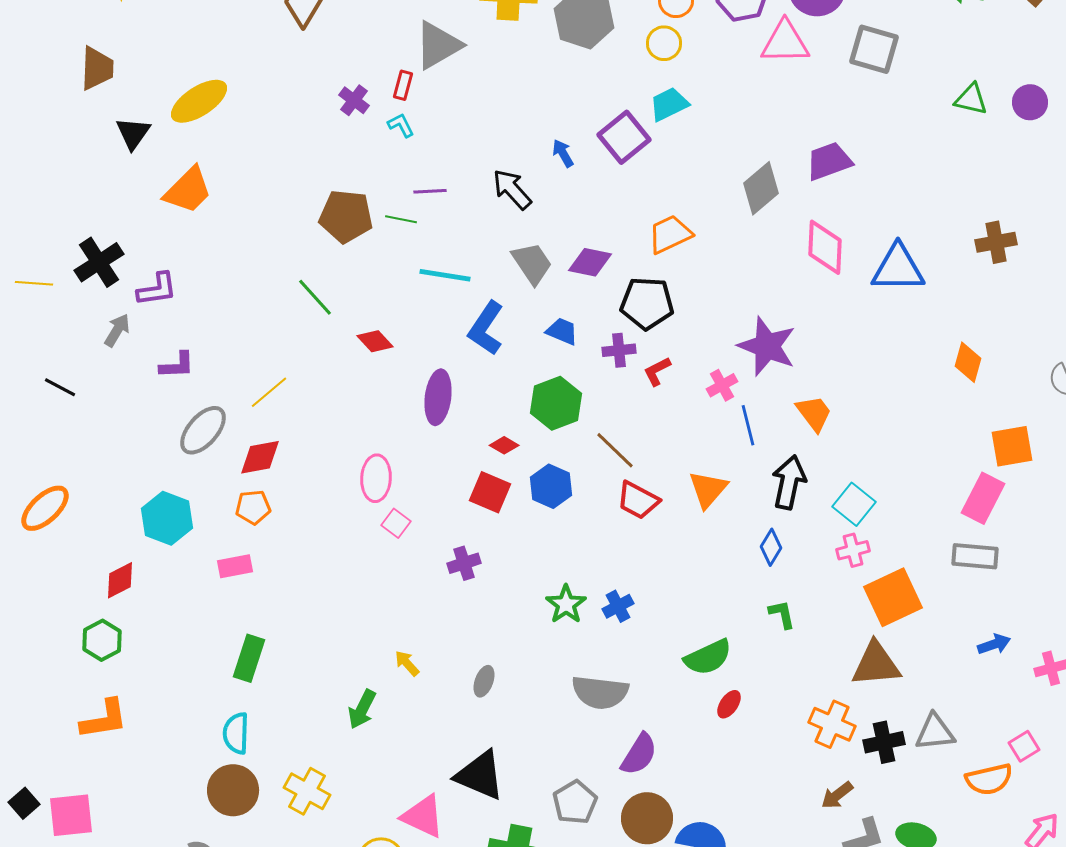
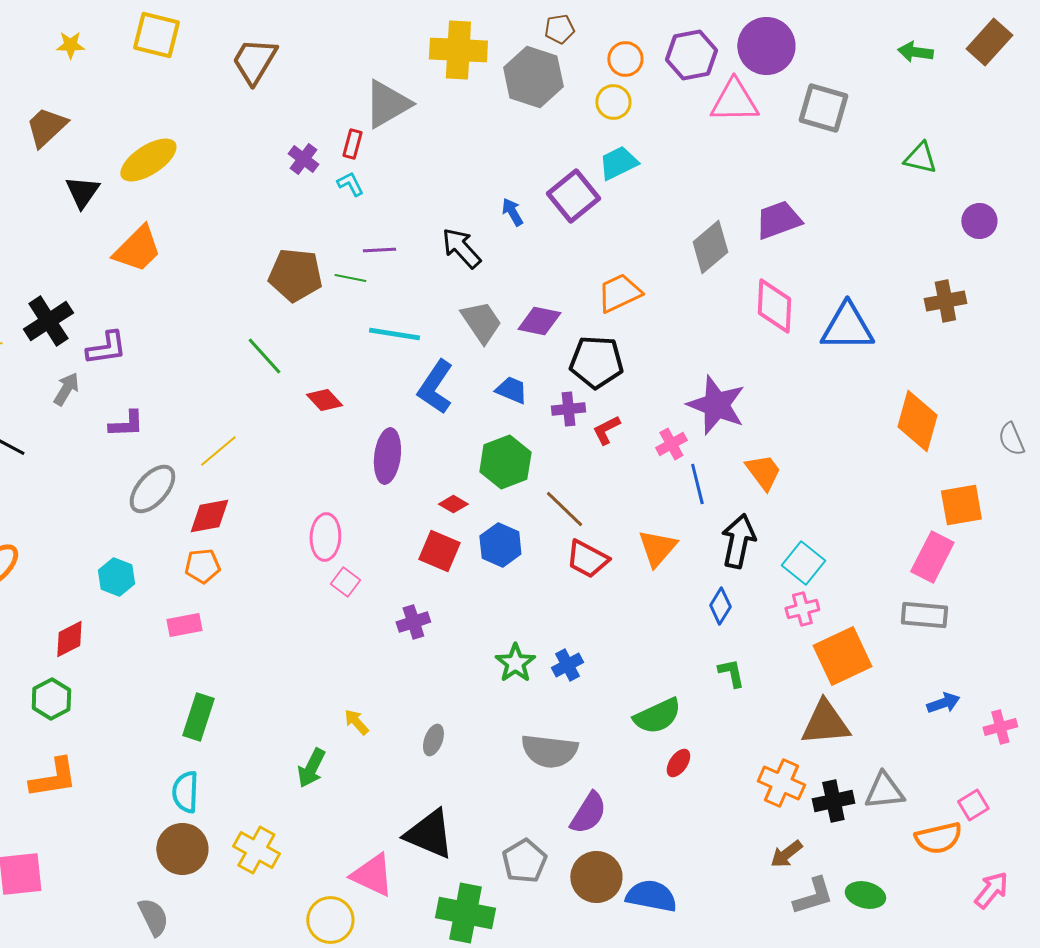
brown trapezoid: (97, 68) -> (46, 127), turned -135
purple circle: (1030, 102) -> (979, 221), moved
orange diamond: (968, 362) -> (917, 421), size x1.5
cyan hexagon: (167, 518) -> (116, 577), size x0.7

